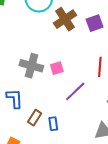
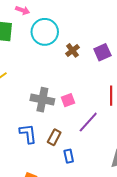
brown cross: (65, 19) -> (72, 50), size x0.6
brown rectangle: (35, 118) -> (54, 137), moved

